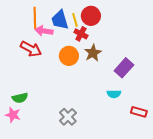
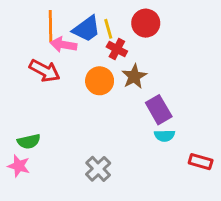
red circle: (91, 16) -> (146, 23), moved
blue trapezoid: (60, 20) -> (87, 29), turned -110
purple rectangle: (124, 68) -> (159, 110), moved, turned -72

